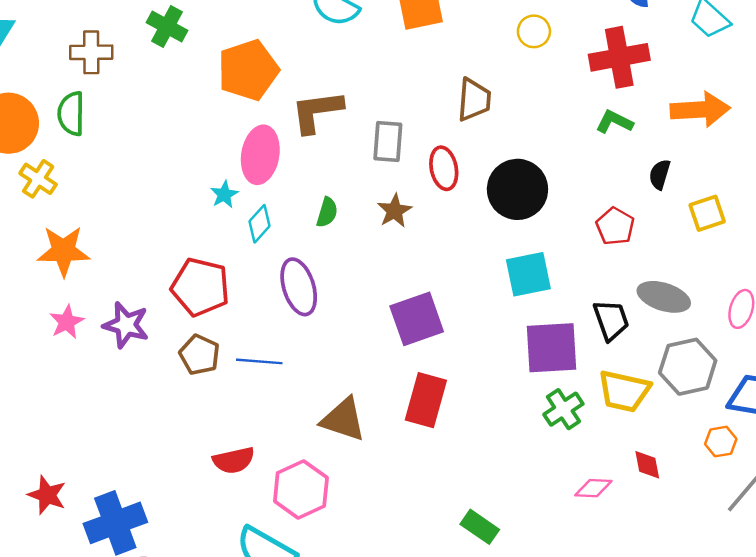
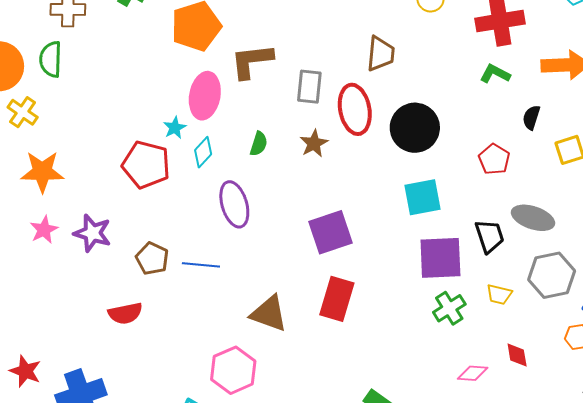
red ellipse: (444, 168) -> (355, 109), size x1.4
red pentagon: (200, 287) -> (146, 165), moved
yellow trapezoid: (624, 391) -> (499, 294), size x0.6
red semicircle: (234, 460) -> (125, 313), moved

